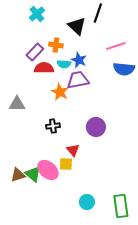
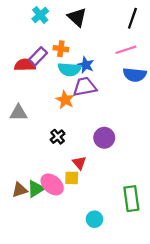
black line: (98, 13) -> (132, 18), moved
black triangle: (77, 26) -> (77, 17), moved
cyan semicircle: (64, 64) -> (69, 69), size x1.5
red semicircle: (44, 68) -> (25, 65), moved
black cross: (53, 126) -> (58, 137), turned -32
green triangle: (33, 174) -> (36, 189), turned 48
green rectangle: (121, 206) -> (131, 199), moved

